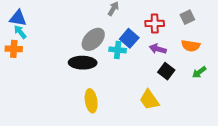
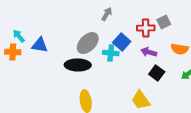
gray square: (187, 17) -> (164, 22), moved
blue triangle: (18, 18) -> (40, 45), moved

